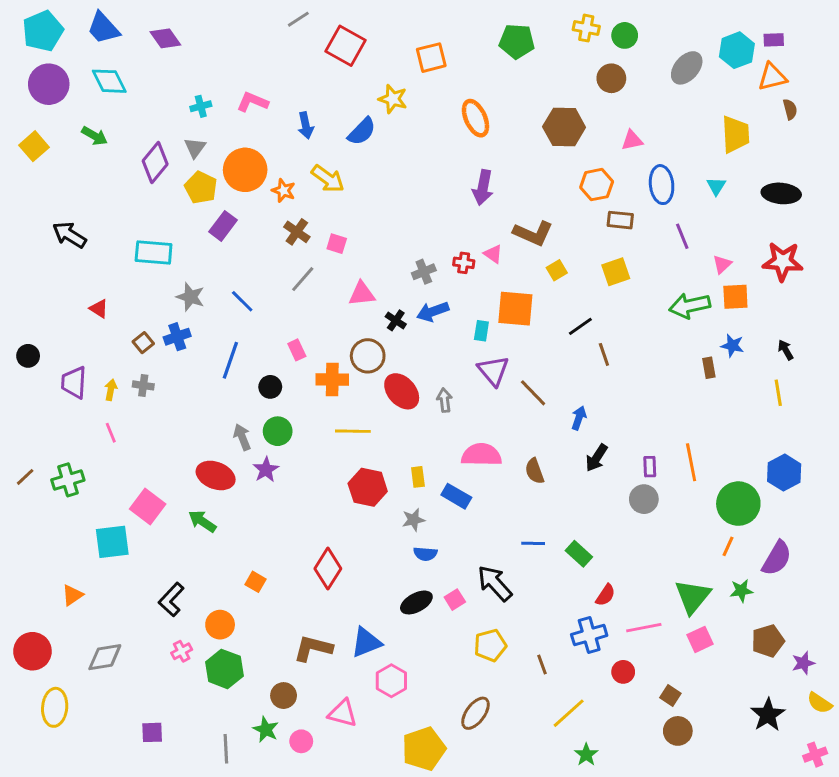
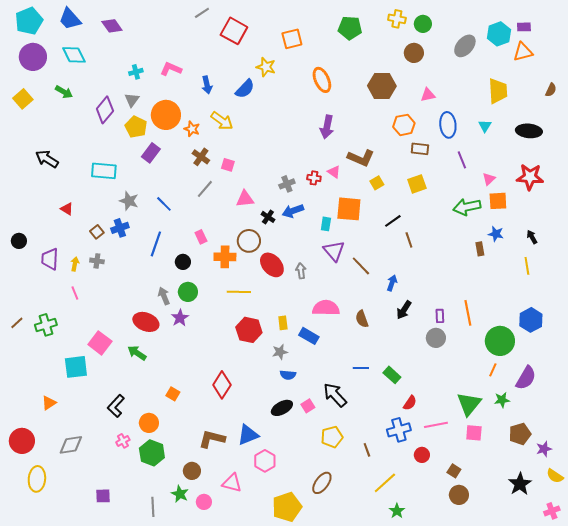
brown semicircle: (790, 109) -> (551, 90), moved, turned 40
pink square: (700, 639) -> (474, 433), turned 30

